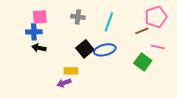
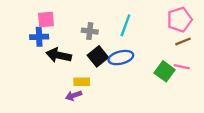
gray cross: (78, 17) -> (90, 31), moved
brown line: (142, 31) -> (183, 41), moved
pink line: (158, 47) -> (182, 67), moved
black arrow: (39, 48) -> (59, 55), moved, size x1.5

